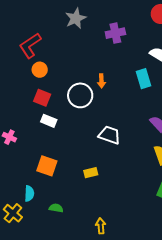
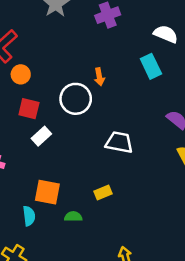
white rectangle: (49, 121) -> (41, 136), turned -56
cyan semicircle: (29, 193) -> (29, 216), moved
green semicircle: (56, 208) -> (73, 217), moved

